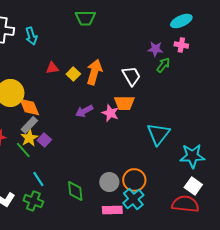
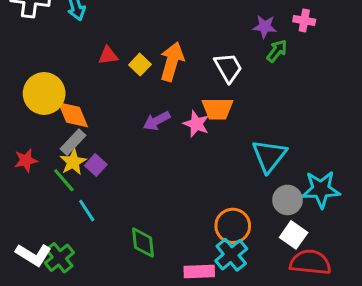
cyan line: (38, 179) -> (87, 211), moved
gray circle: (109, 182) -> (287, 200), moved
white square: (193, 186) -> (294, 235), moved
green cross: (33, 201) -> (59, 258), moved, turned 30

